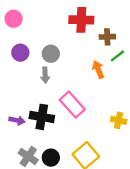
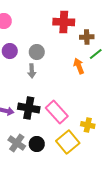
pink rectangle: (72, 105) -> (57, 112), moved
yellow cross: (119, 120) -> (88, 125), moved

